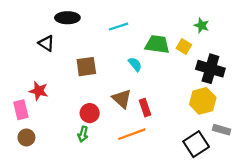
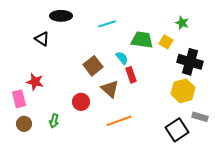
brown square: (86, 67) -> (93, 66), moved, turned -30
red rectangle: (145, 108) -> (131, 75), moved
green arrow: (83, 134) -> (54, 121), moved

